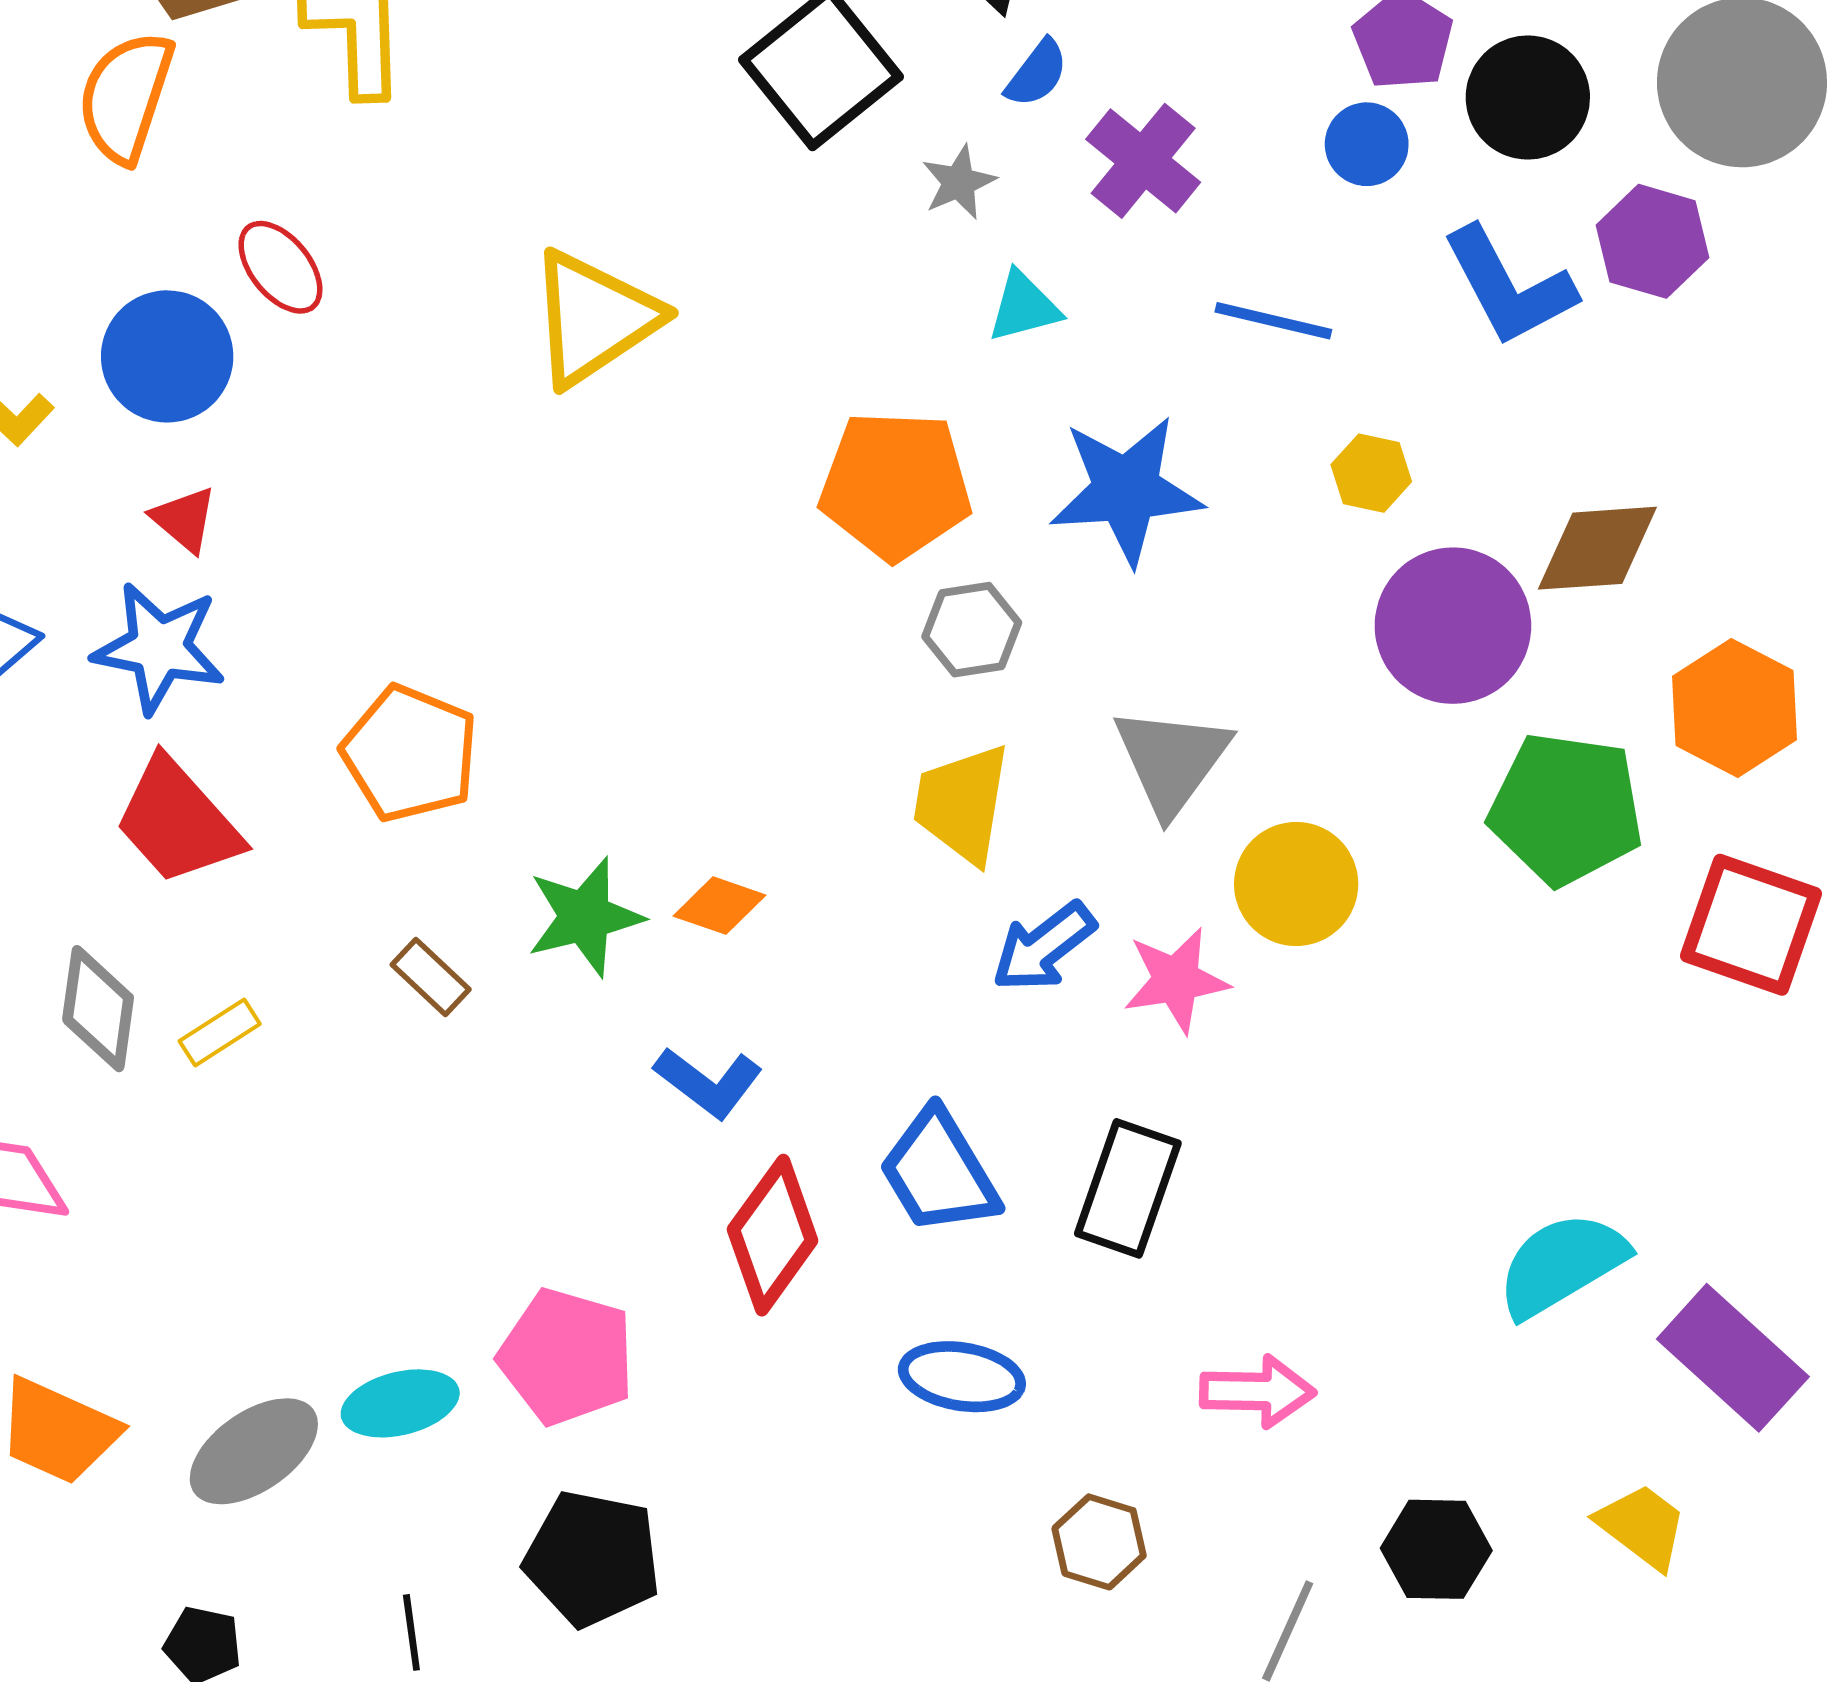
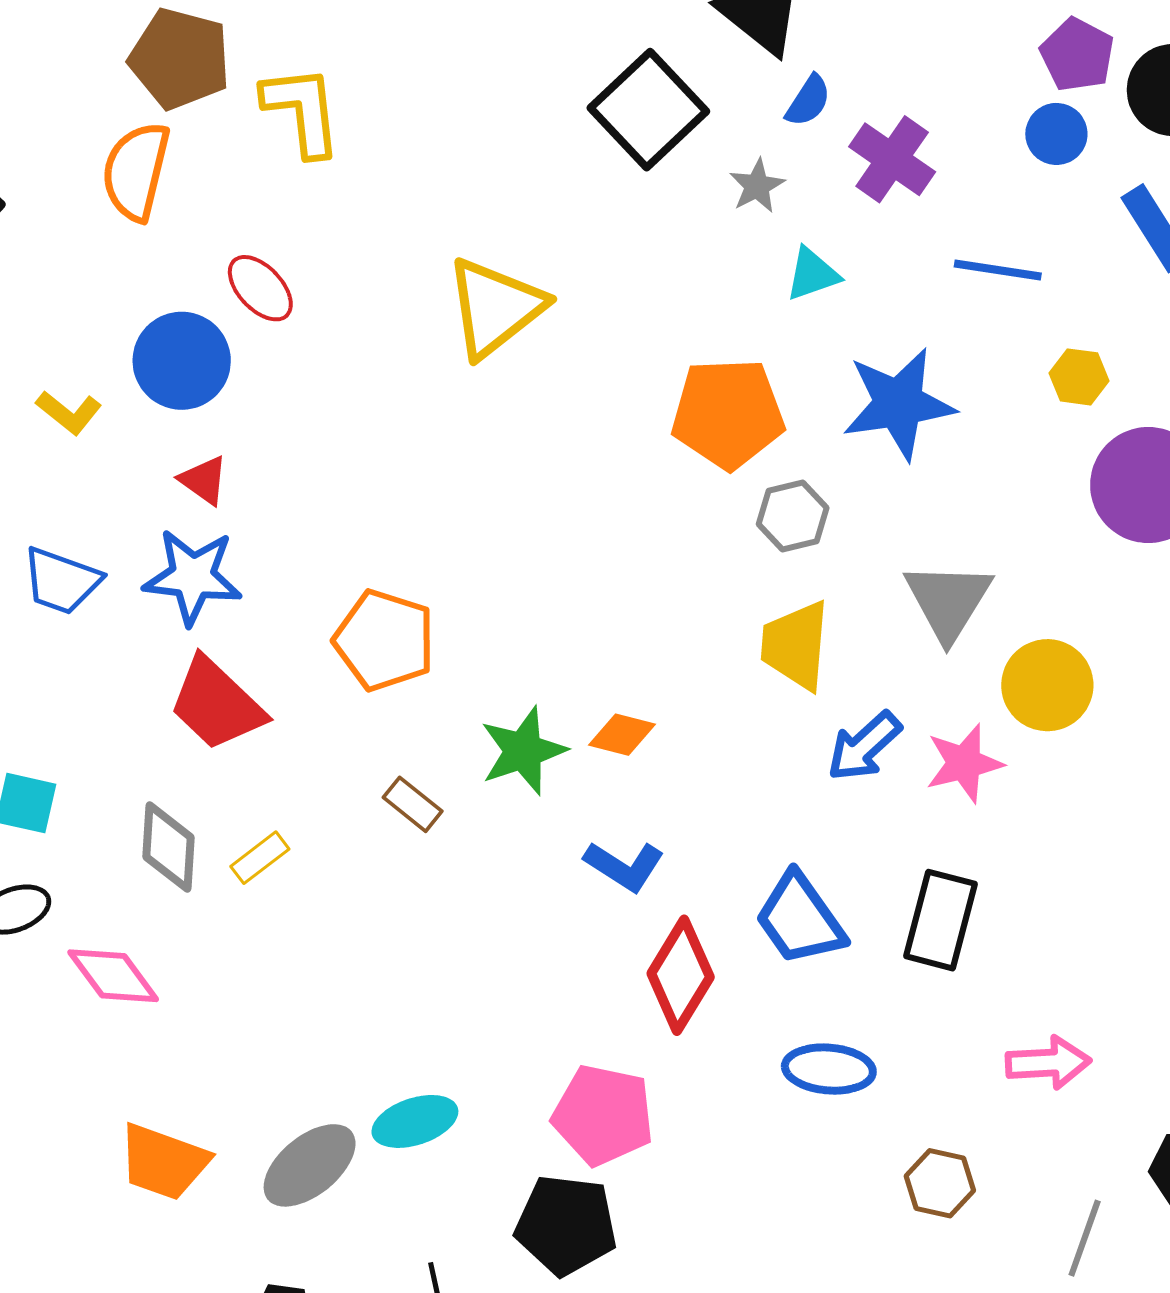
pink pentagon: (567, 1357) -> (603, 1115), moved

